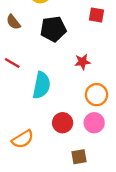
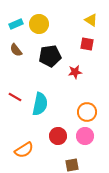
red star: (82, 62) -> (75, 72), moved
red line: (12, 63) -> (15, 97), moved

